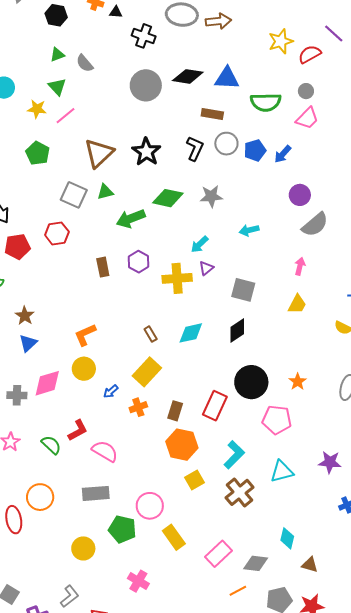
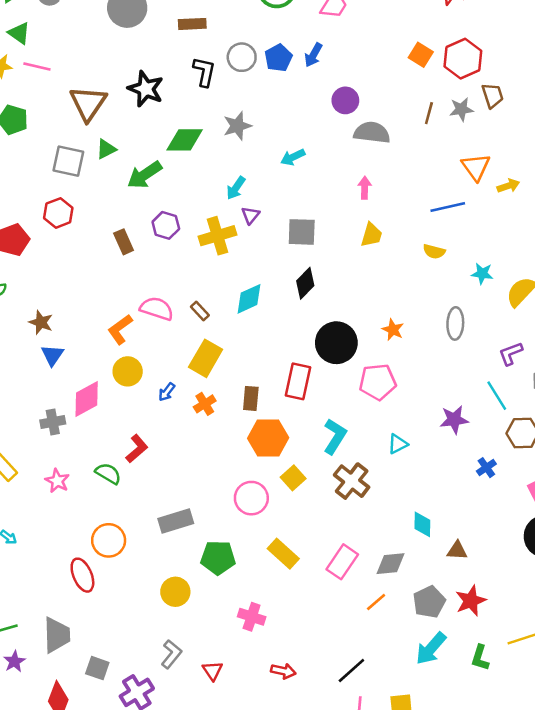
brown rectangle: (212, 114) -> (192, 24), moved
pink line: (65, 116) -> (37, 66), turned 65
gray semicircle: (315, 225) -> (372, 133), turned -120
pink semicircle: (105, 451) -> (157, 309), moved
cyan triangle: (282, 471) -> (398, 444), size x0.7
pink circle: (150, 506) -> (251, 498), moved

